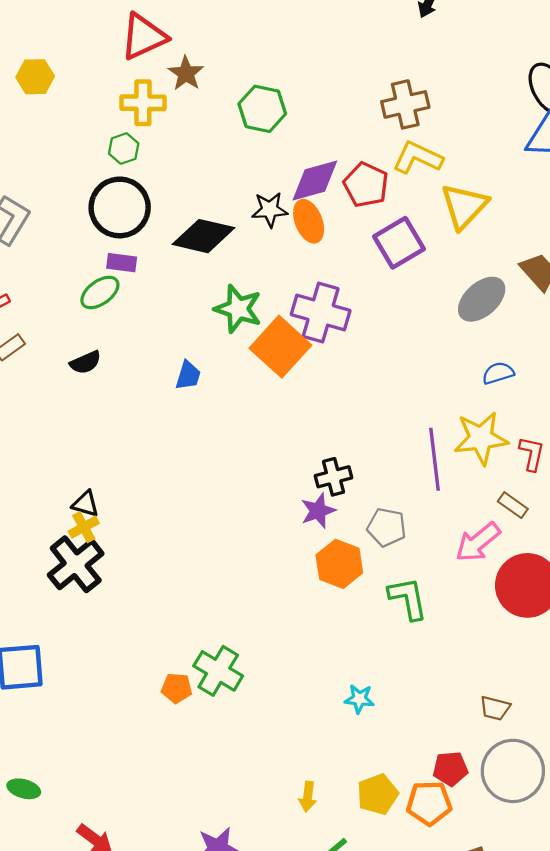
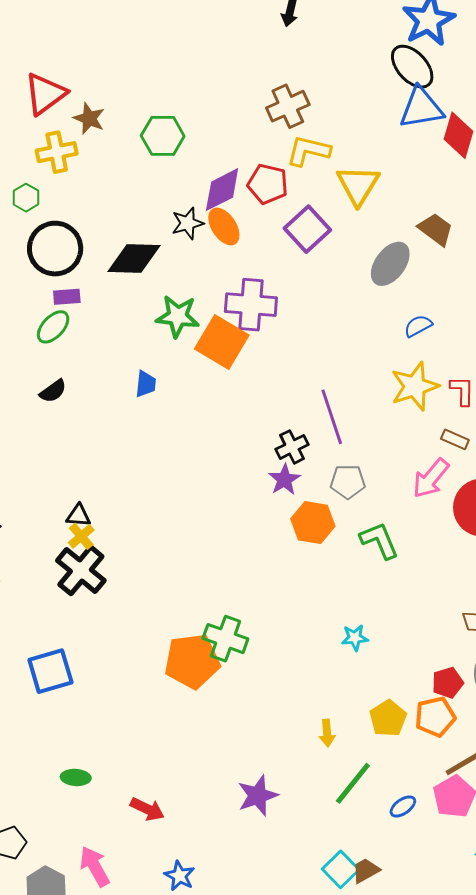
green hexagon: (124, 149) -> (26, 198), moved
purple line: (434, 459) -> (332, 417), moved
orange pentagon: (177, 688) -> (192, 661), size x2.0

